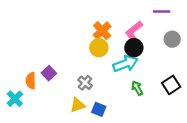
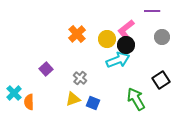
orange cross: (102, 31) -> (77, 34), moved
yellow circle: (99, 48) -> (107, 39), moved
orange semicircle: (31, 81) -> (29, 102), moved
green arrow: (137, 88) -> (136, 99), moved, size x1.6

